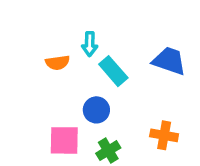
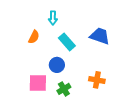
cyan arrow: (90, 44) -> (53, 18), moved
orange semicircle: (58, 63) -> (34, 37), turned -56

